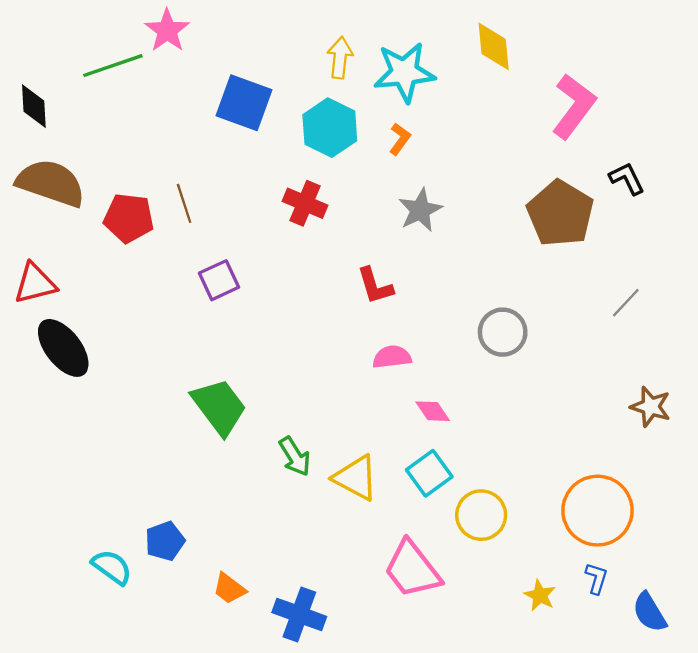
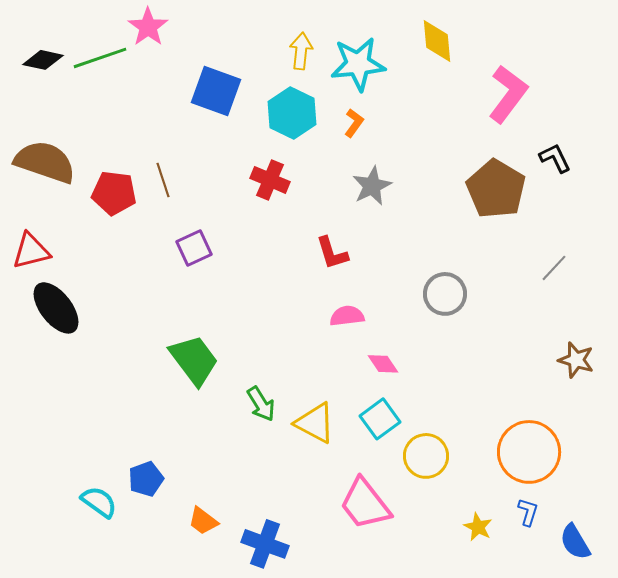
black diamond: (34, 106) -> (43, 60), moved, turned -75

